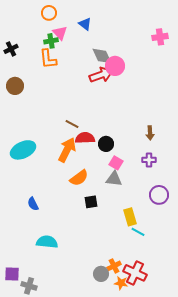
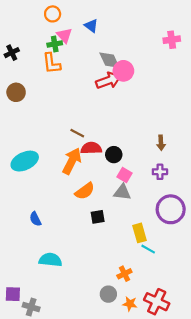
purple circle: (159, 195) -> (171, 209), size x1.4
orange cross: (114, 266) -> (124, 274), moved
red cross: (135, 273) -> (157, 302), moved

